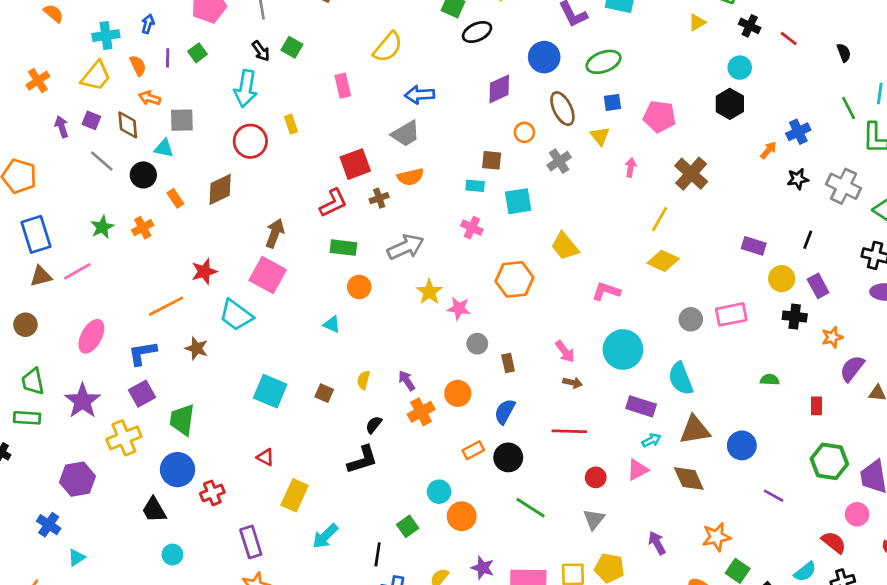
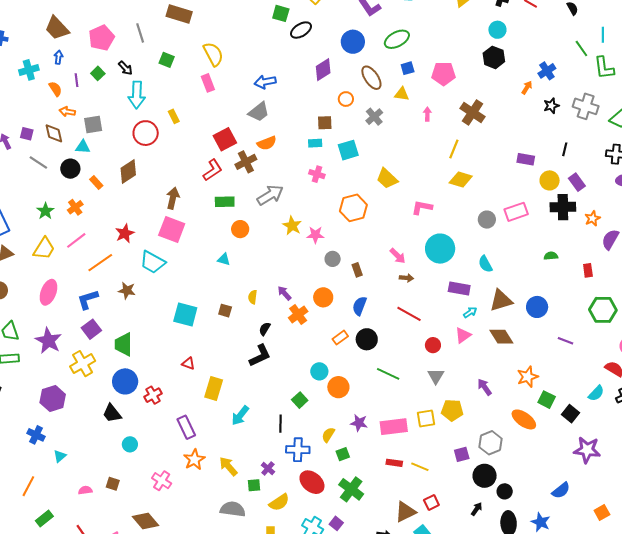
yellow semicircle: (388, 47) -> (213, 54), moved, turned -60
black arrow: (261, 51) -> (125, 68), moved
yellow trapezoid: (96, 76) -> (44, 248), moved
yellow triangle: (600, 136) -> (402, 94), turned -35
brown cross: (379, 198) -> (246, 162), size x1.5
pink line: (77, 271) -> (76, 240), moved
black cross: (795, 317) -> (563, 207), size x1.4
cyan semicircle: (681, 379) -> (485, 264), size x0.7
red line: (569, 431) -> (409, 314), turned 35

